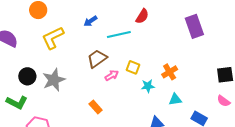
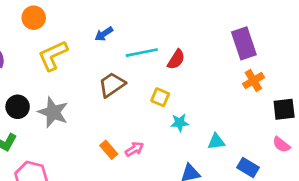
red semicircle: (142, 16) -> (176, 59), moved
orange cross: (170, 72) -> (253, 81), moved
pink arrow: (112, 75) -> (134, 149), moved
gray star: (54, 80) -> (53, 112), turned -30

